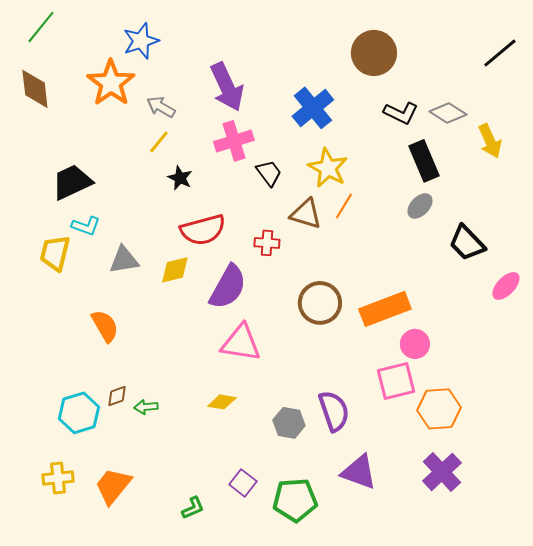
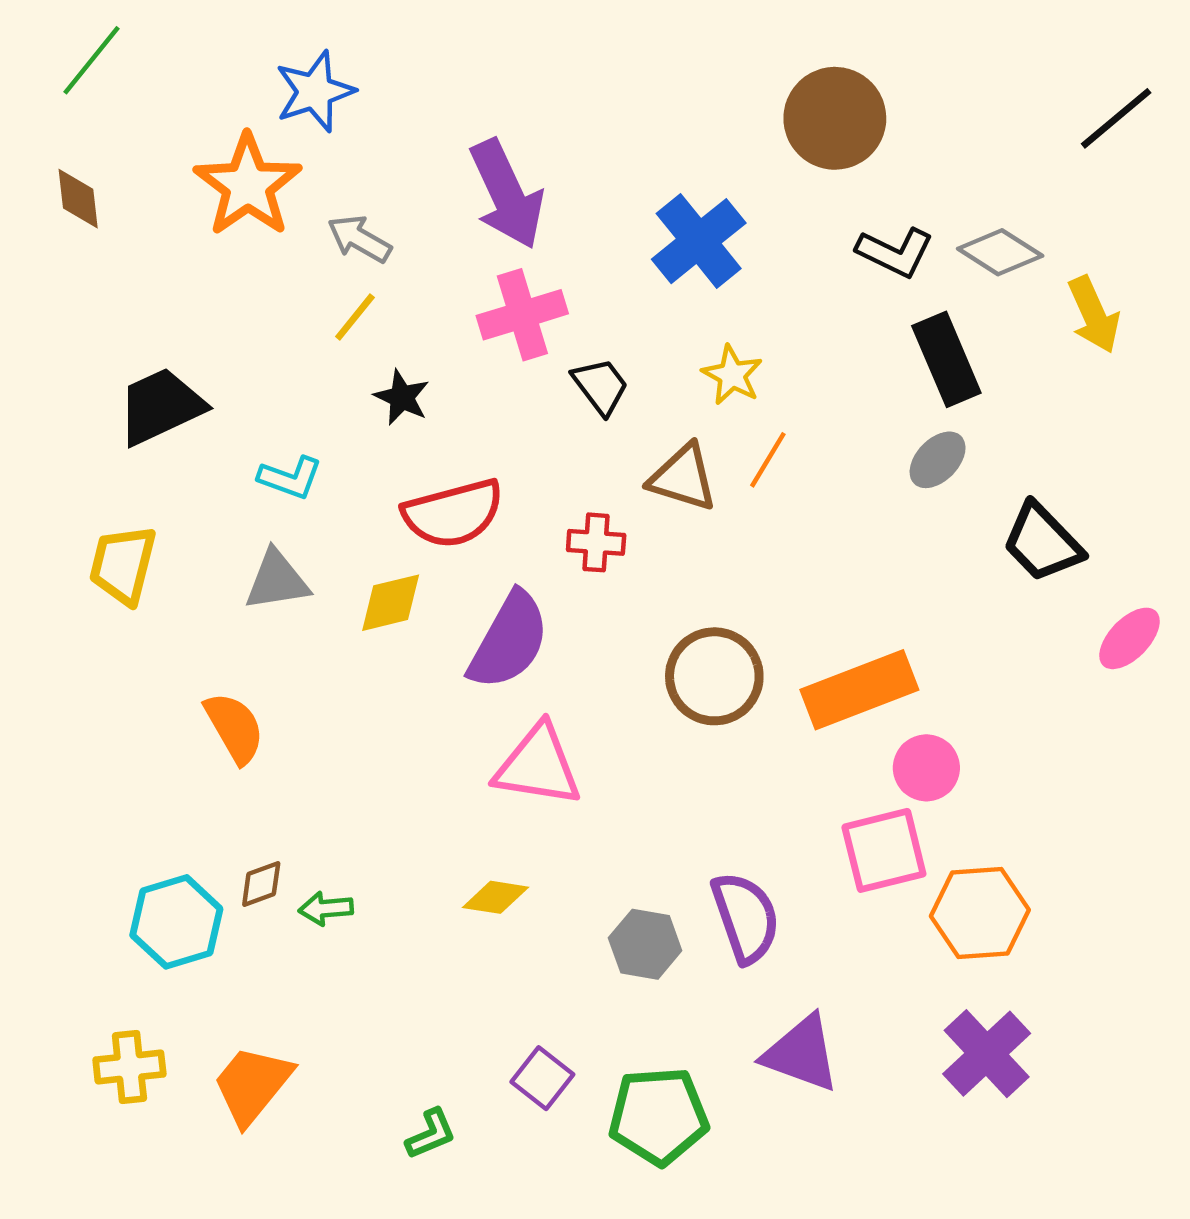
brown diamond: (35, 89) -> (78, 199), size x0.7
yellow star: (328, 168) -> (732, 375), size x0.7
cyan L-shape: (86, 226) -> (290, 478), moved

